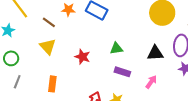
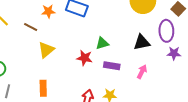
yellow triangle: (48, 47) -> (46, 50), moved, turned 42
red star: (82, 57) -> (85, 58), moved

